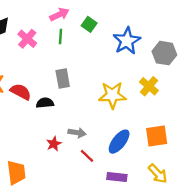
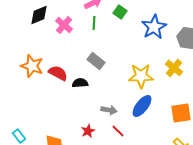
gray rectangle: (63, 79) -> (96, 61), turned -42
blue ellipse: (119, 142) -> (142, 106), moved
red star: (54, 144) -> (88, 131), moved

